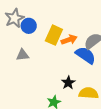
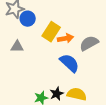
blue semicircle: (86, 55) -> (69, 63), moved
black star: (68, 83) -> (57, 94), moved

